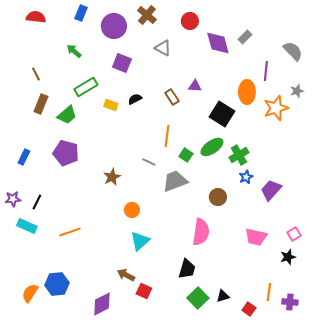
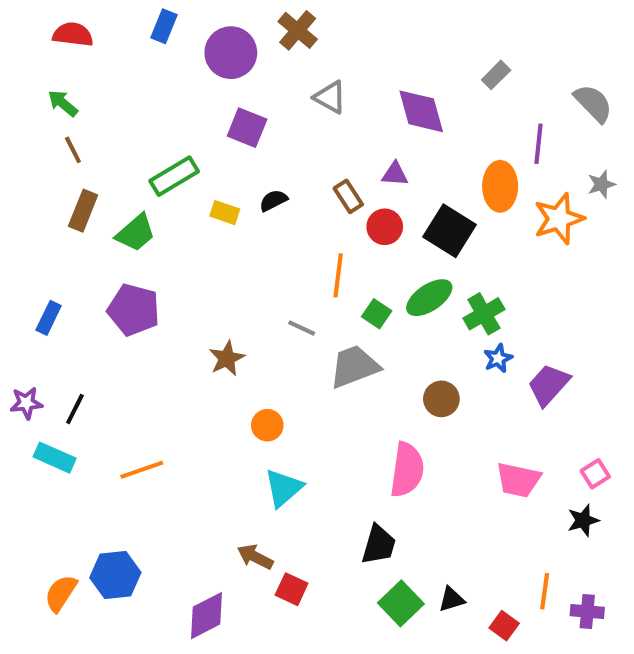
red circle: (190, 21) -> (385, 227), moved
purple diamond: (218, 43) -> (421, 111), moved
green arrow: (74, 51) -> (63, 103), moved

